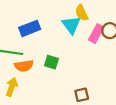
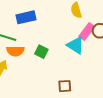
cyan triangle: (71, 25) -> (76, 45), moved, turned -30

